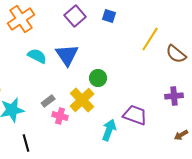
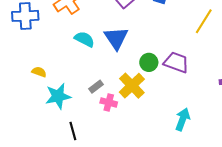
purple trapezoid: (135, 115) -> (176, 62), moved
cyan arrow: (109, 130) -> (183, 119), moved

